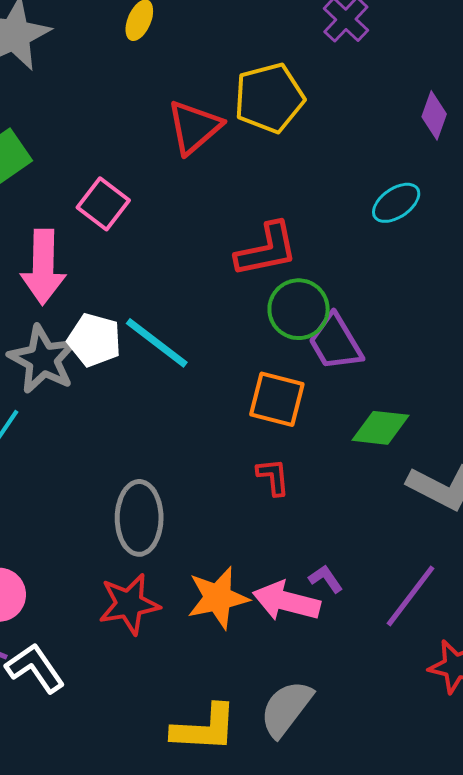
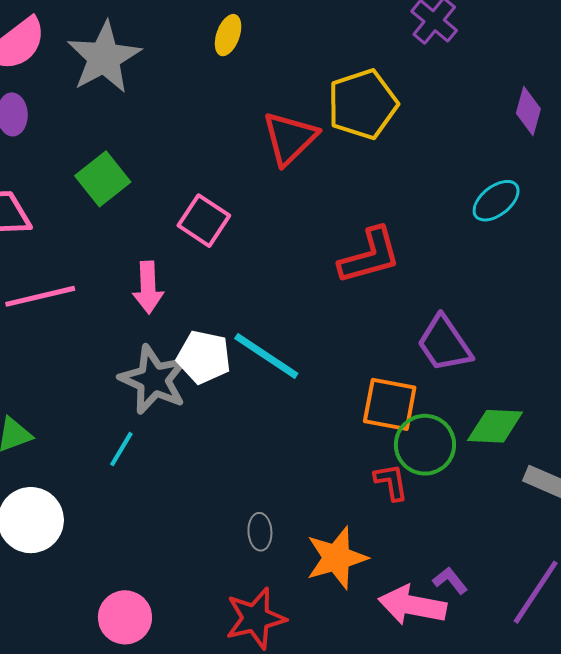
pink arrow: (43, 267) -> (148, 287), size x0.7
green circle: (299, 309) -> (425, 445), moved
gray ellipse: (139, 518) -> (260, 532), size x0.5
orange star: (218, 598) -> (337, 558), moved

